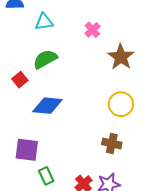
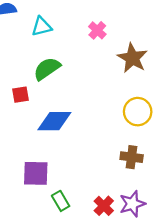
red square: (20, 80) -> (20, 95), turned 35

